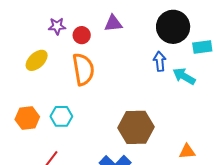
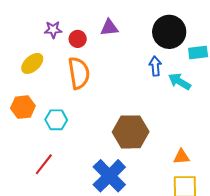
orange hexagon: (27, 118) -> (23, 107), moved

